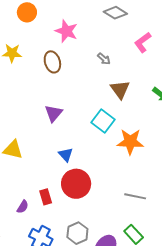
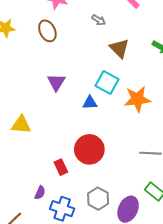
blue triangle: (66, 155) -> (90, 103), moved, turned -42
purple semicircle: (23, 207) -> (40, 193), moved

